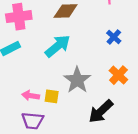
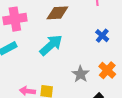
gray star: (77, 80) -> (81, 74), moved, size x0.7

